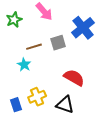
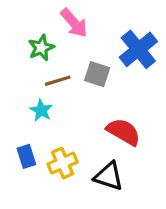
green star: (14, 20) -> (41, 48), moved
gray square: (58, 43) -> (97, 74), turned 35
blue rectangle: (16, 105) -> (26, 156), moved

